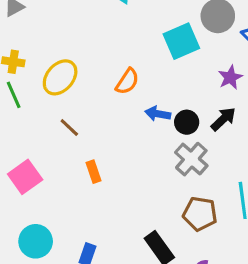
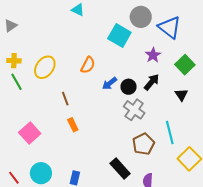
cyan square: (181, 41) -> (119, 36), turned -30
blue arrow: (158, 114) -> (110, 83), turned -42
brown line: (69, 127) -> (65, 99), moved, turned 32
brown pentagon: (200, 214) -> (144, 144), turned -30

